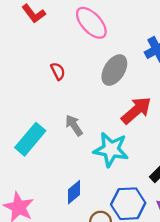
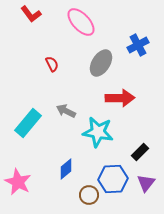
red arrow: (136, 110) -> (120, 98), turned 40
gray arrow: (74, 125) -> (66, 111), turned -30

